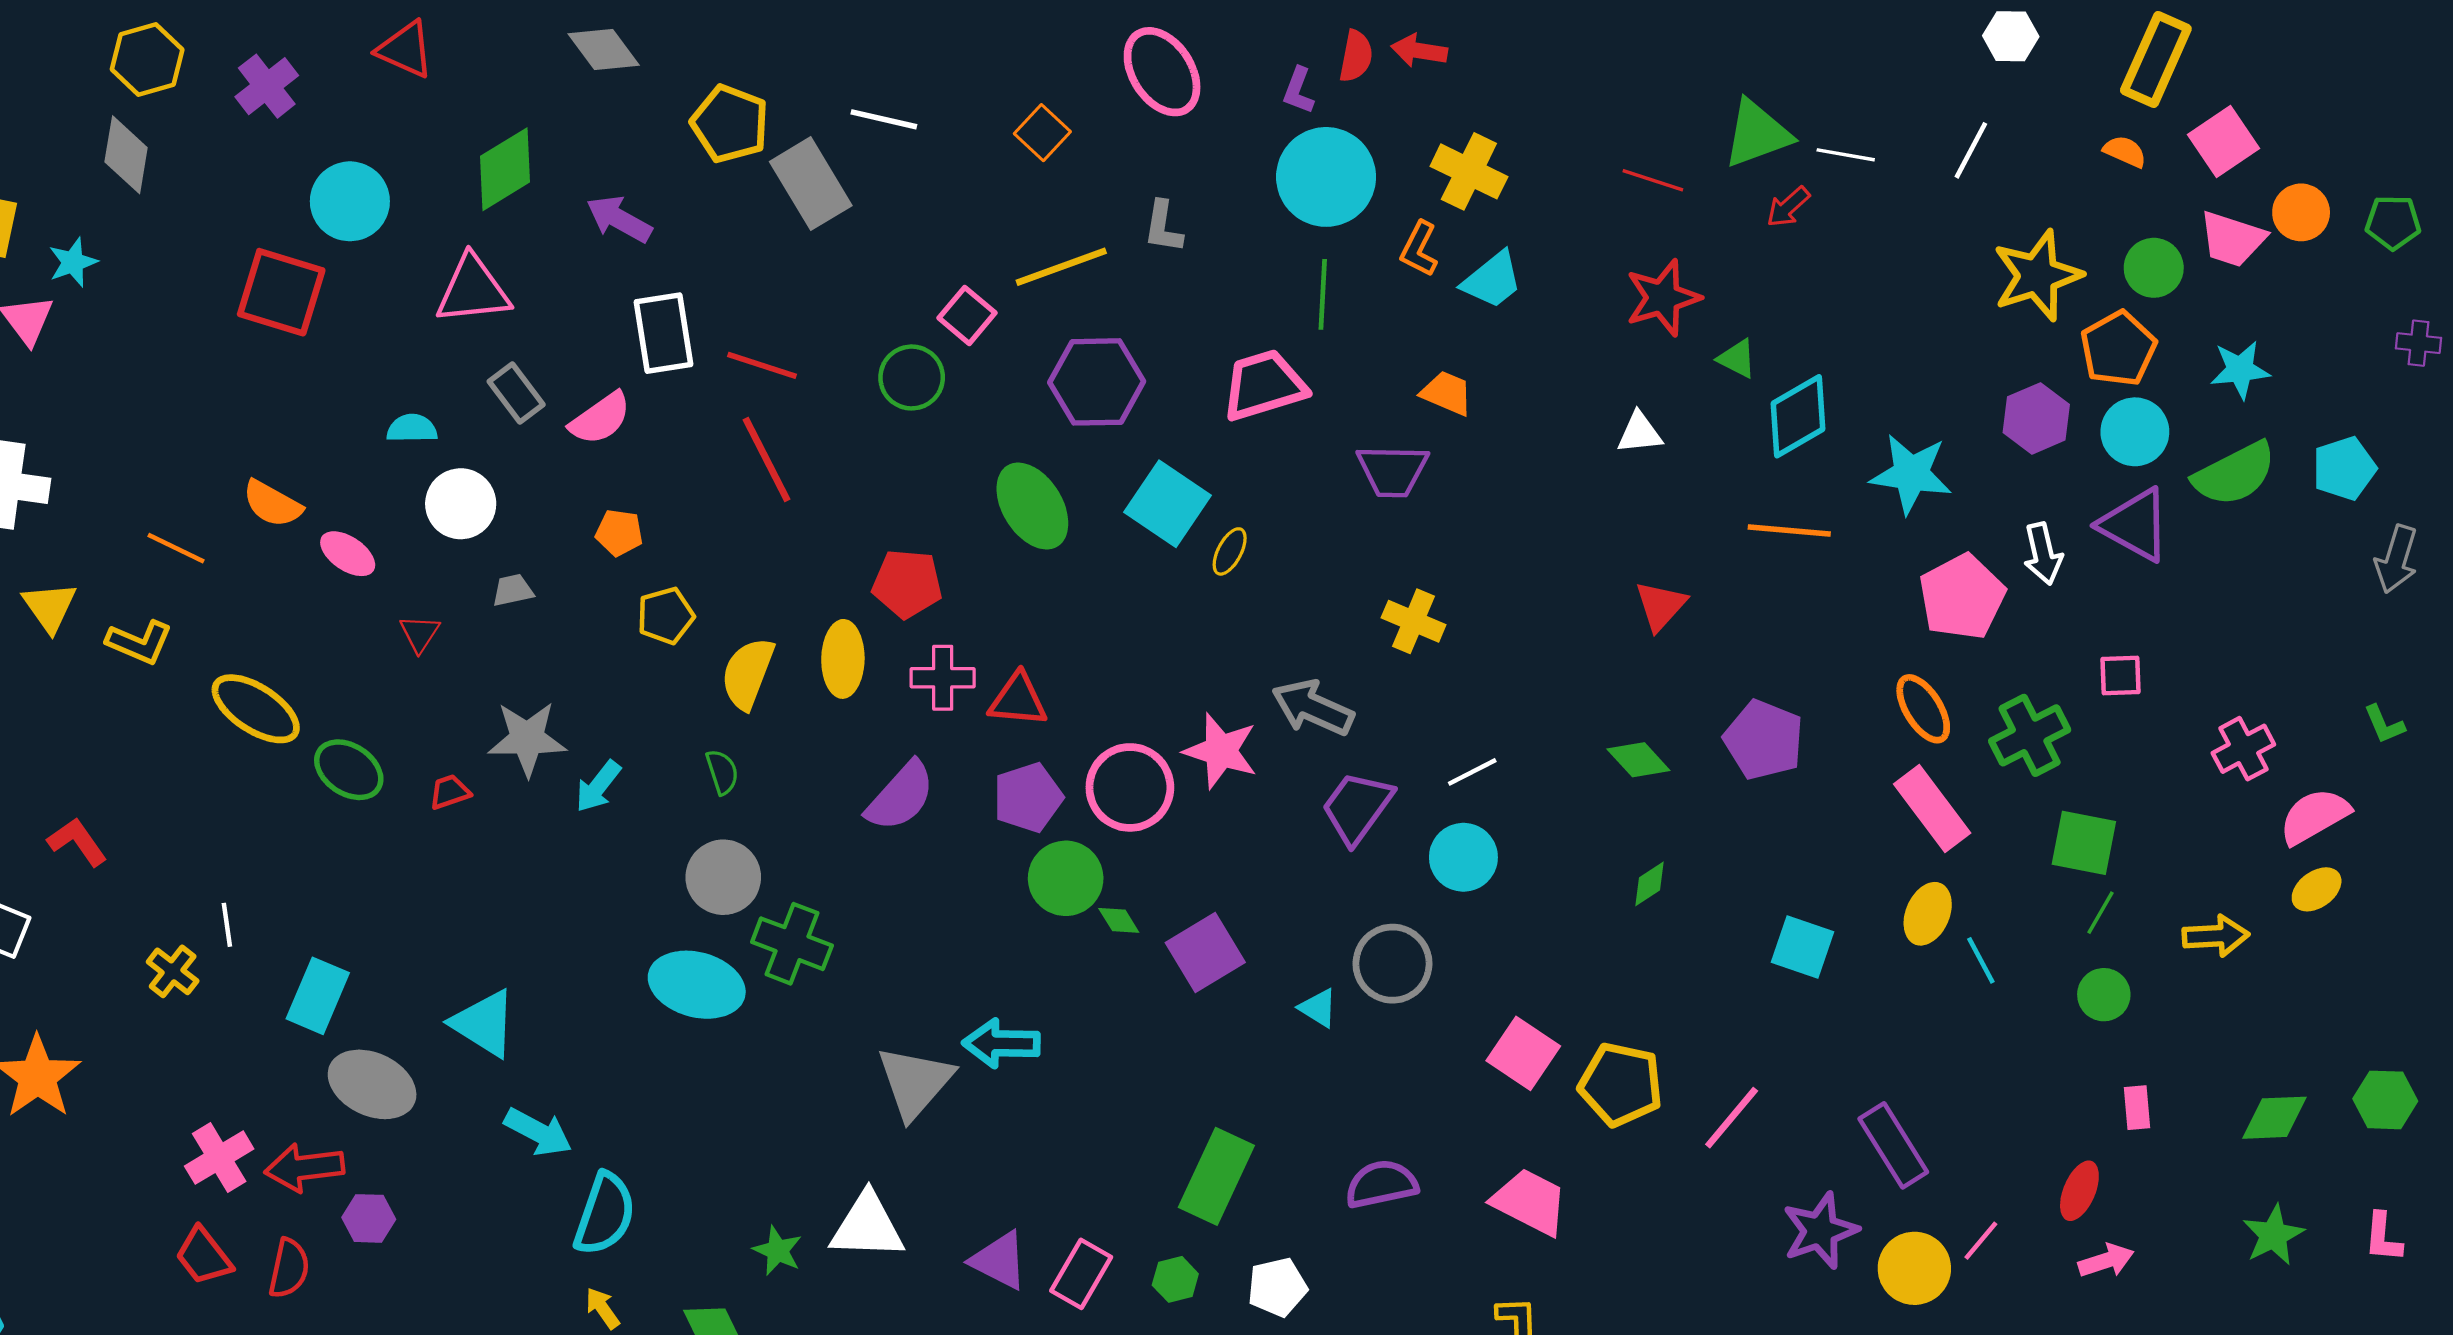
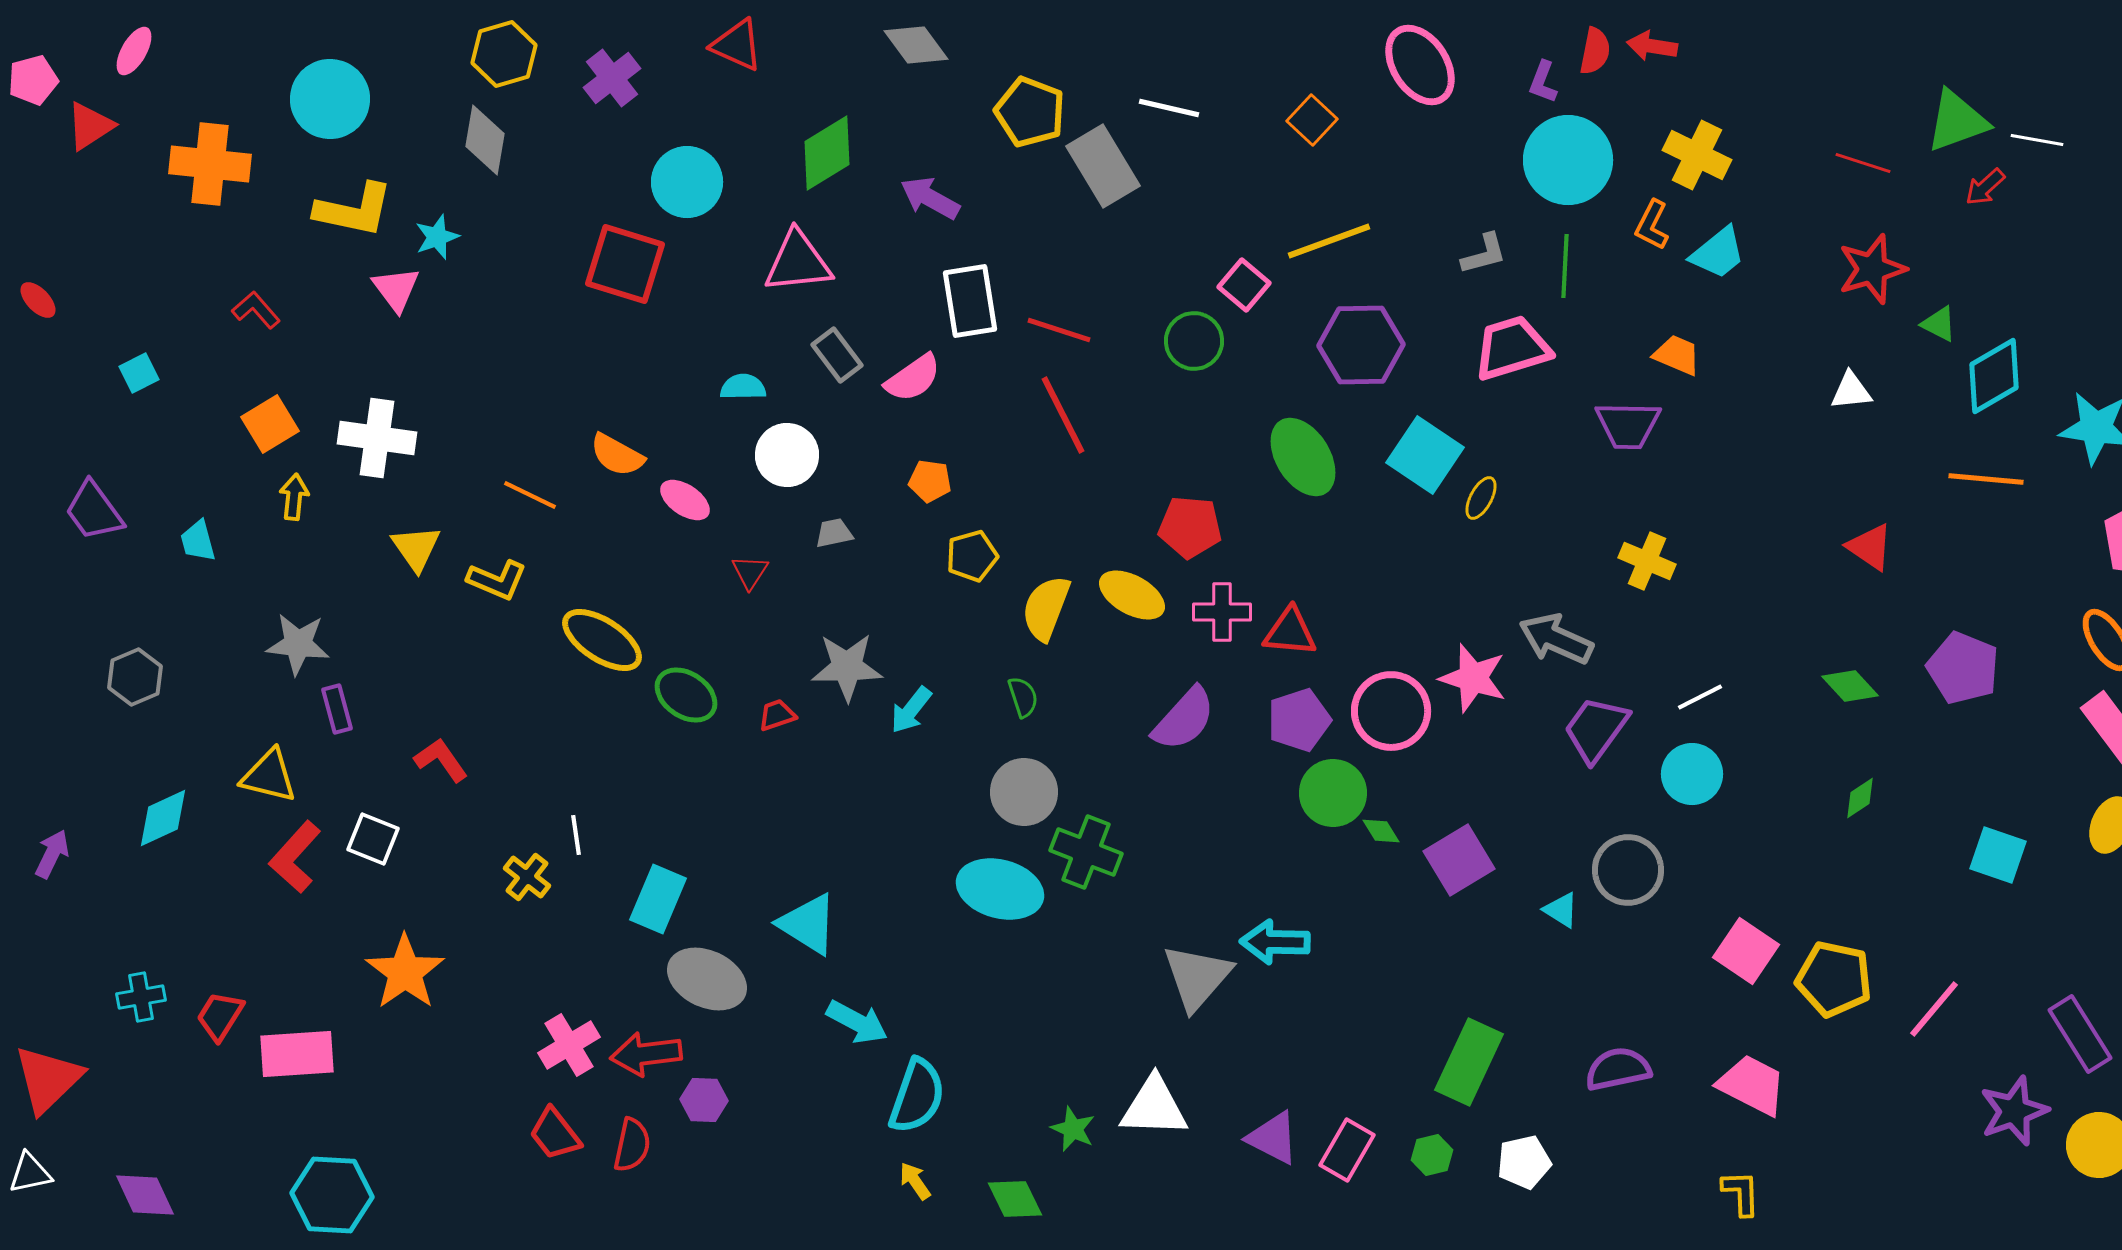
gray L-shape: (1163, 227) -> (1484, 254), moved, turned -114
red triangle: (1661, 606) -> (1870, 547), turned -38
yellow ellipse: (843, 659) -> (1132, 595), turned -62

